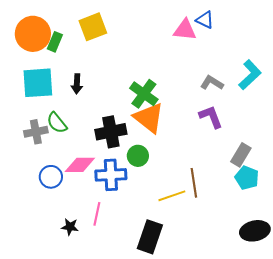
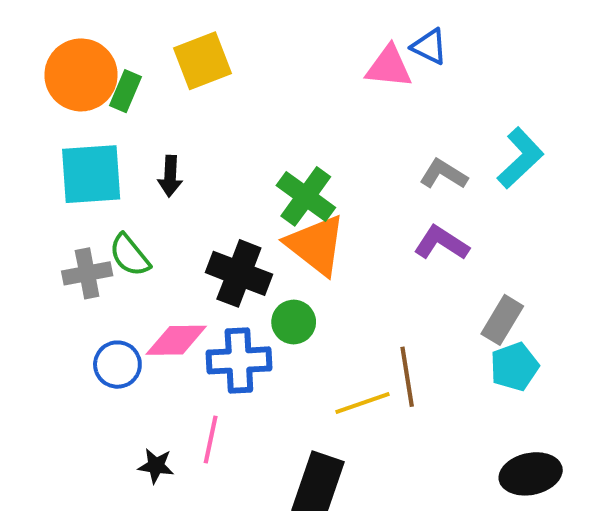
purple L-shape: (211, 117) -> (441, 243), turned -36
black cross: (111, 132) -> (239, 273), turned 32
cyan pentagon: (247, 178) -> (514, 367), turned 30

